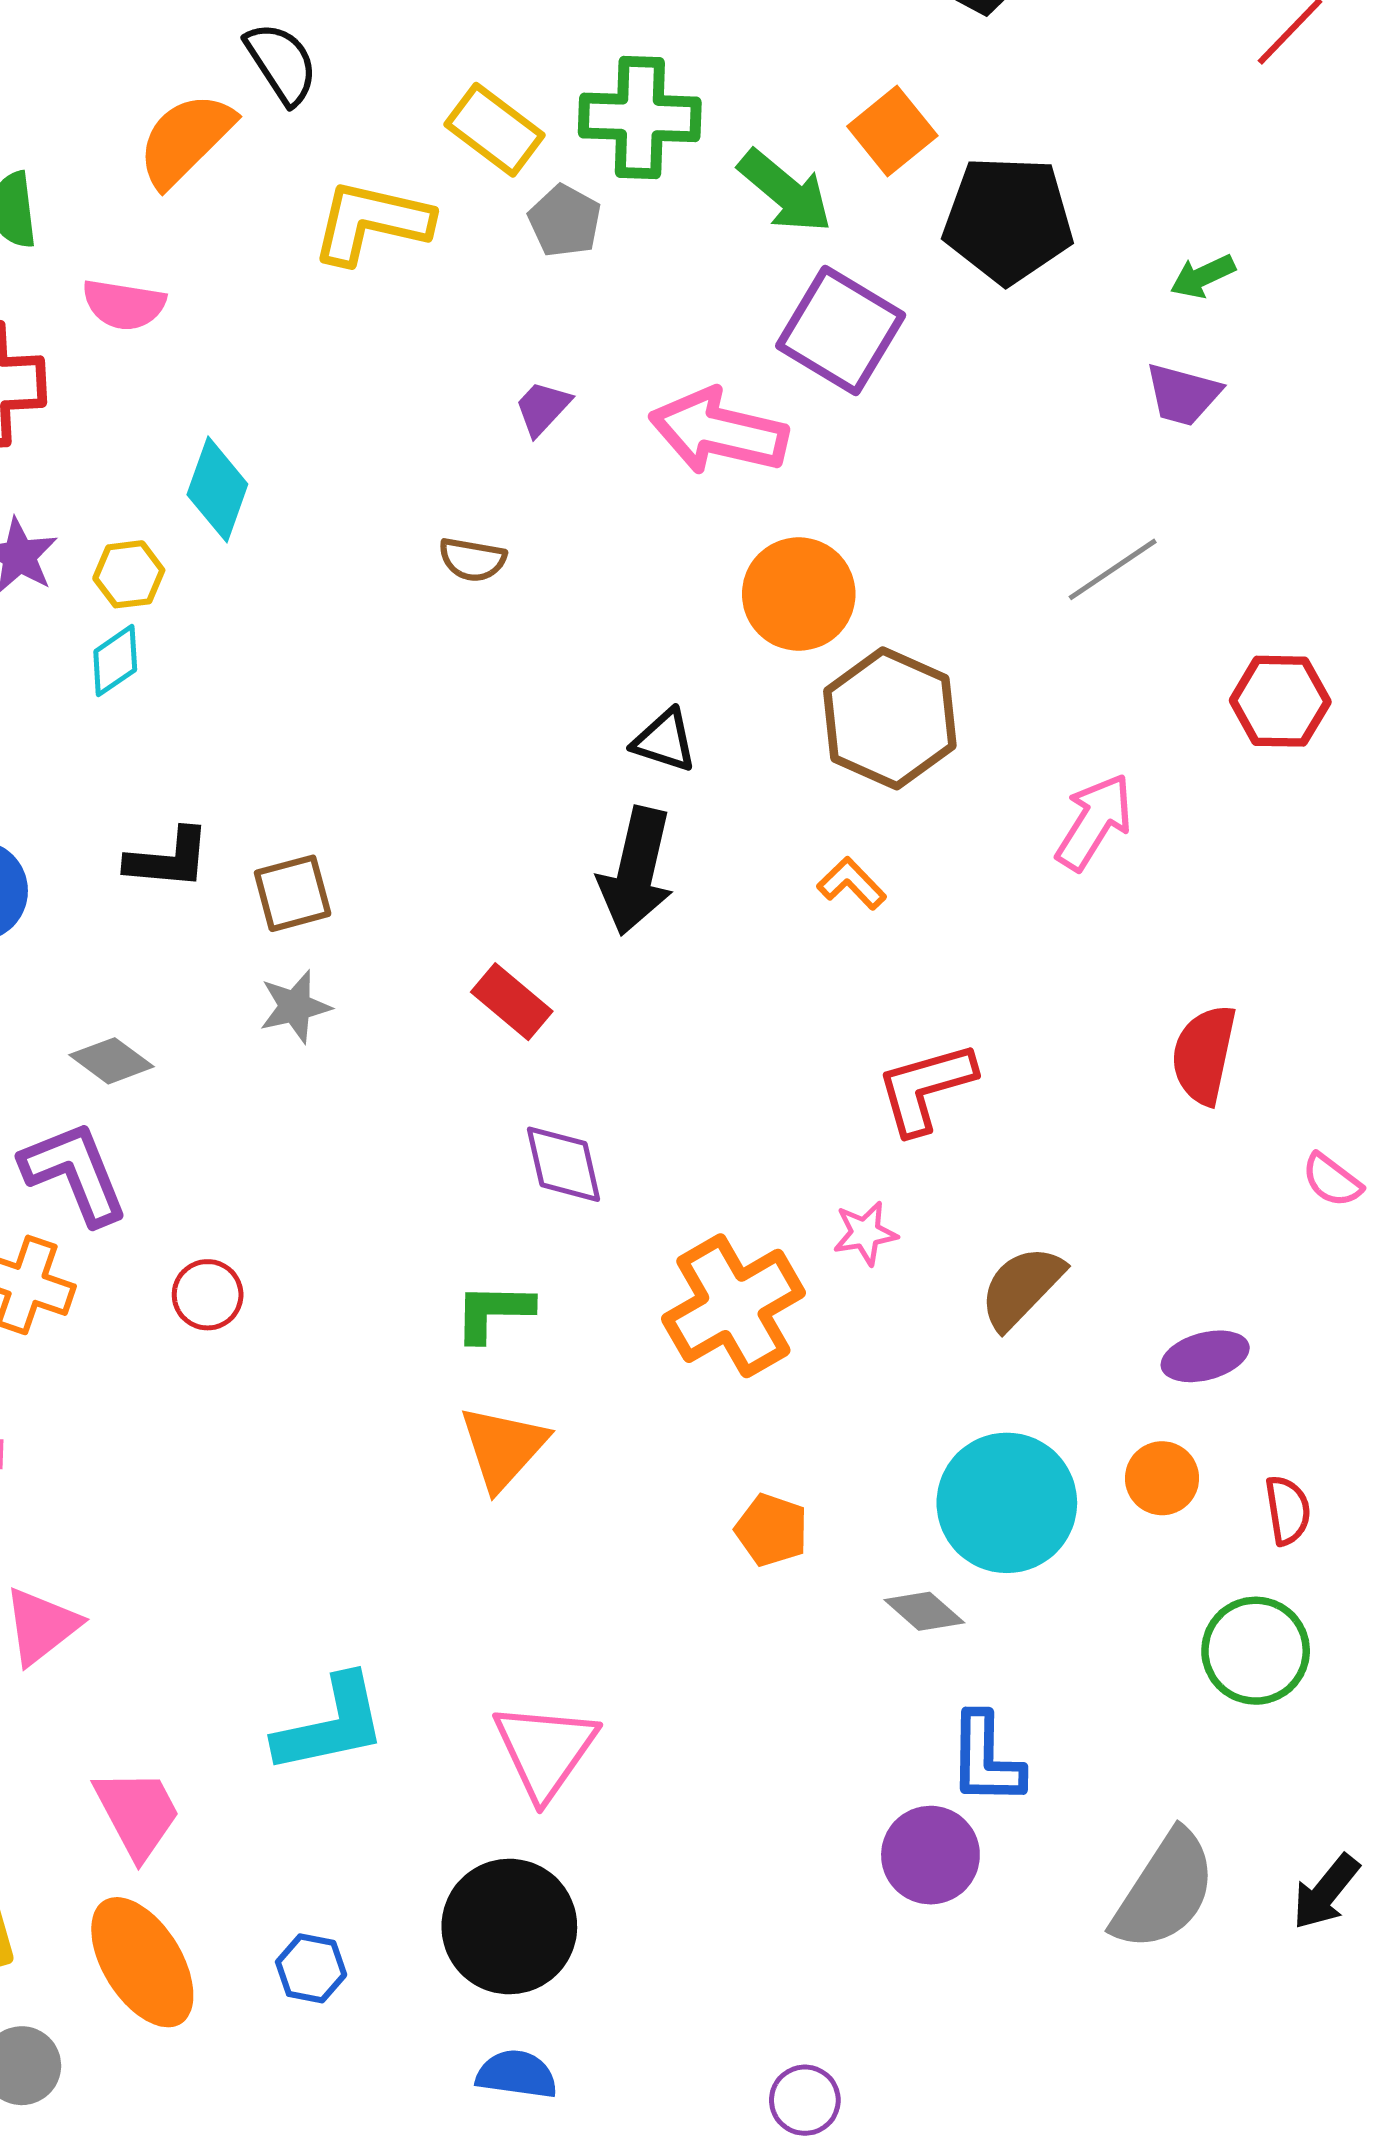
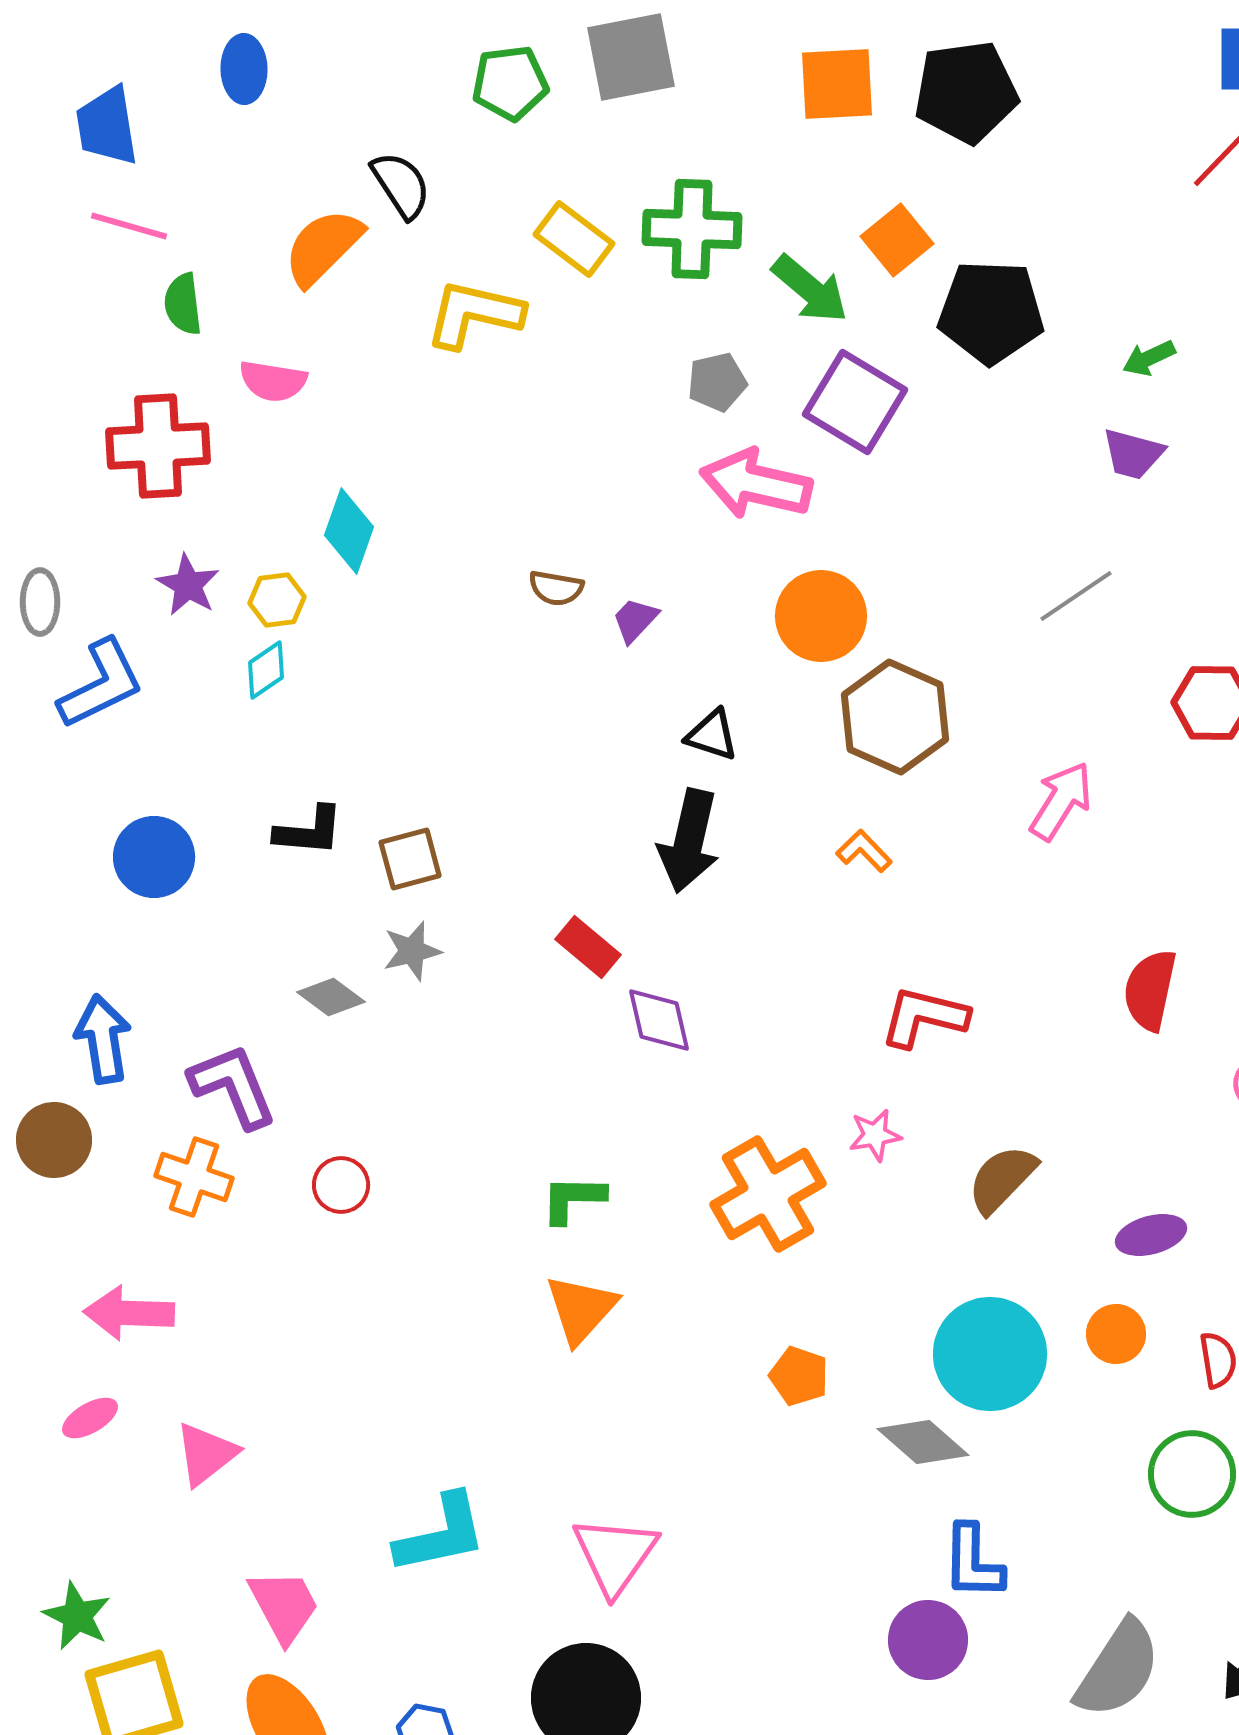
gray pentagon: (565, 221) -> (717, 382), moved, turned 30
purple trapezoid: (543, 408) -> (635, 620), moved
gray diamond: (112, 1061) -> (331, 997), moved
red L-shape: (926, 1088) -> (924, 1017), turned 30
purple diamond: (563, 1164) -> (659, 1020), moved
gray diamond: (924, 1611) -> (923, 1442), size x1.4

